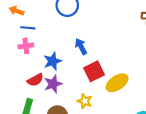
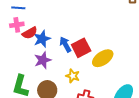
blue arrow: (81, 46) -> (65, 44), moved
red semicircle: (35, 80) -> (30, 33), moved

